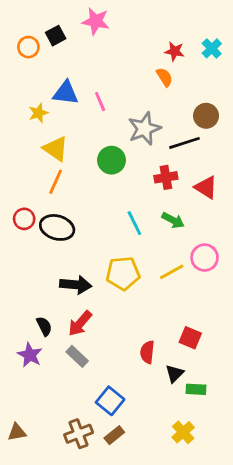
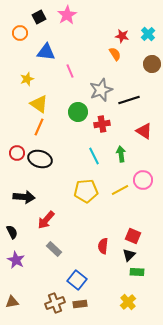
pink star: (96, 21) -> (67, 15), turned 30
black square: (56, 36) -> (39, 17), moved
blue triangle: (66, 93) -> (46, 52), moved
brown circle: (206, 116) -> (152, 64), moved
red cross: (166, 177) -> (102, 124), moved
green arrow: (173, 220) -> (121, 154), turned -126
black arrow: (76, 285) -> (24, 197), moved
red arrow: (80, 323) -> (46, 220), moved
black semicircle: (44, 326) -> (12, 232), moved
purple star: (30, 355) -> (16, 260), moved
black triangle: (175, 374) -> (129, 255), moved
brown rectangle: (114, 435) -> (80, 304), turned 32

